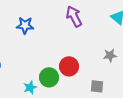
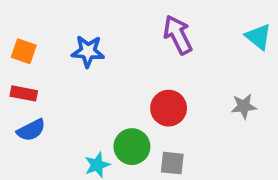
red circle: (69, 66) -> (169, 108), moved
gray square: (97, 86) -> (172, 163), moved

